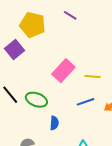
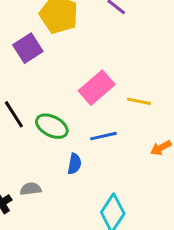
blue line: (86, 102) -> (103, 136), moved

